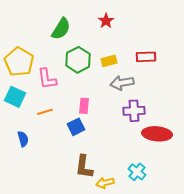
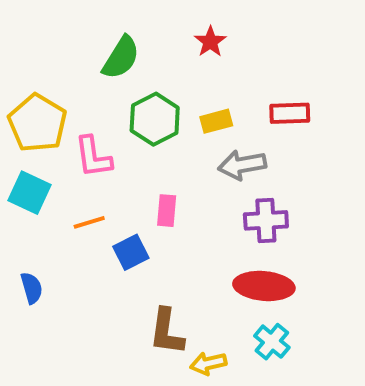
blue square: (76, 127) -> (131, 252), moved
red ellipse: (157, 134) -> (264, 286), moved
blue semicircle: (23, 139) -> (32, 288), moved

